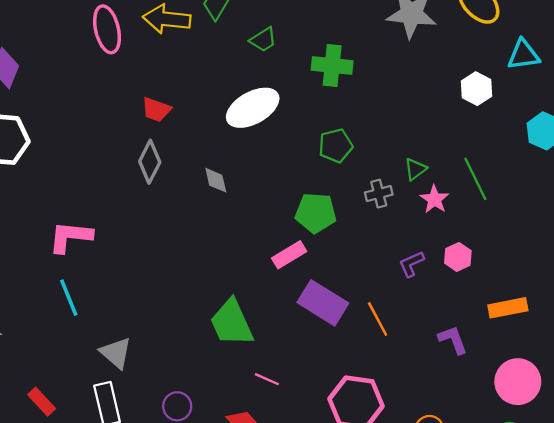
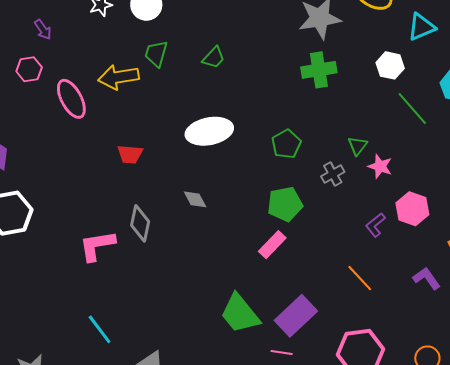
green trapezoid: (263, 40) -> (214, 58), moved
green cross: (332, 66) -> (319, 70), moved
white ellipse: (253, 108) -> (209, 131), turned 33
gray diamond: (150, 162) -> (140, 223), moved
green line: (475, 179) -> (412, 108), moved
pink L-shape: (70, 237) -> (97, 246), moved
pink hexagon: (458, 257) -> (412, 209), size x1.4
purple rectangle: (323, 303) -> (296, 316), moved, turned -60

